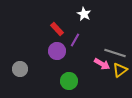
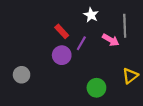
gray line: (115, 53) -> (125, 26), moved, turned 70
pink arrow: (102, 64) -> (111, 40), moved
green circle: (69, 81) -> (96, 88), moved

